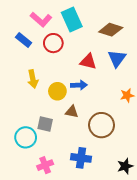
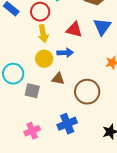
yellow arrow: (33, 79) -> (43, 34), moved
cyan circle: (26, 137) -> (13, 74), moved
blue cross: (81, 158) -> (67, 124), turned -30

